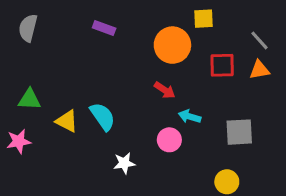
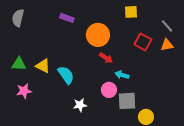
orange circle: (172, 45) -> (98, 35), moved
red square: (222, 65) -> (143, 42), turned 30
yellow triangle: (67, 121) -> (43, 66), moved
gray square: (239, 132) -> (127, 101), moved
pink star: (19, 141) -> (24, 91), moved

